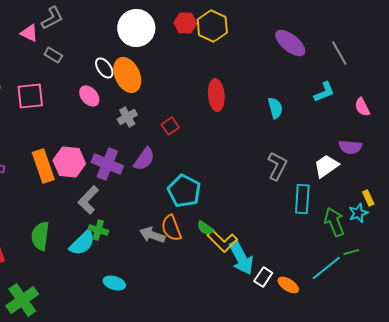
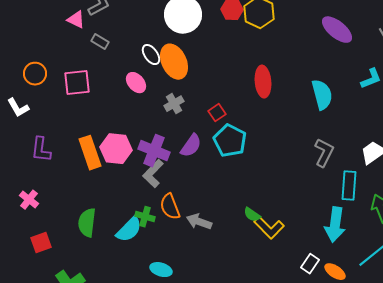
cyan semicircle: (275, 108) -> (322, 95), size x1.4
cyan pentagon: (184, 191) -> (230, 141), moved
gray L-shape: (88, 200) -> (153, 174), moved
orange semicircle: (171, 228) -> (170, 207), moved
cyan arrow: (241, 258) -> (335, 225), moved, turned 36

